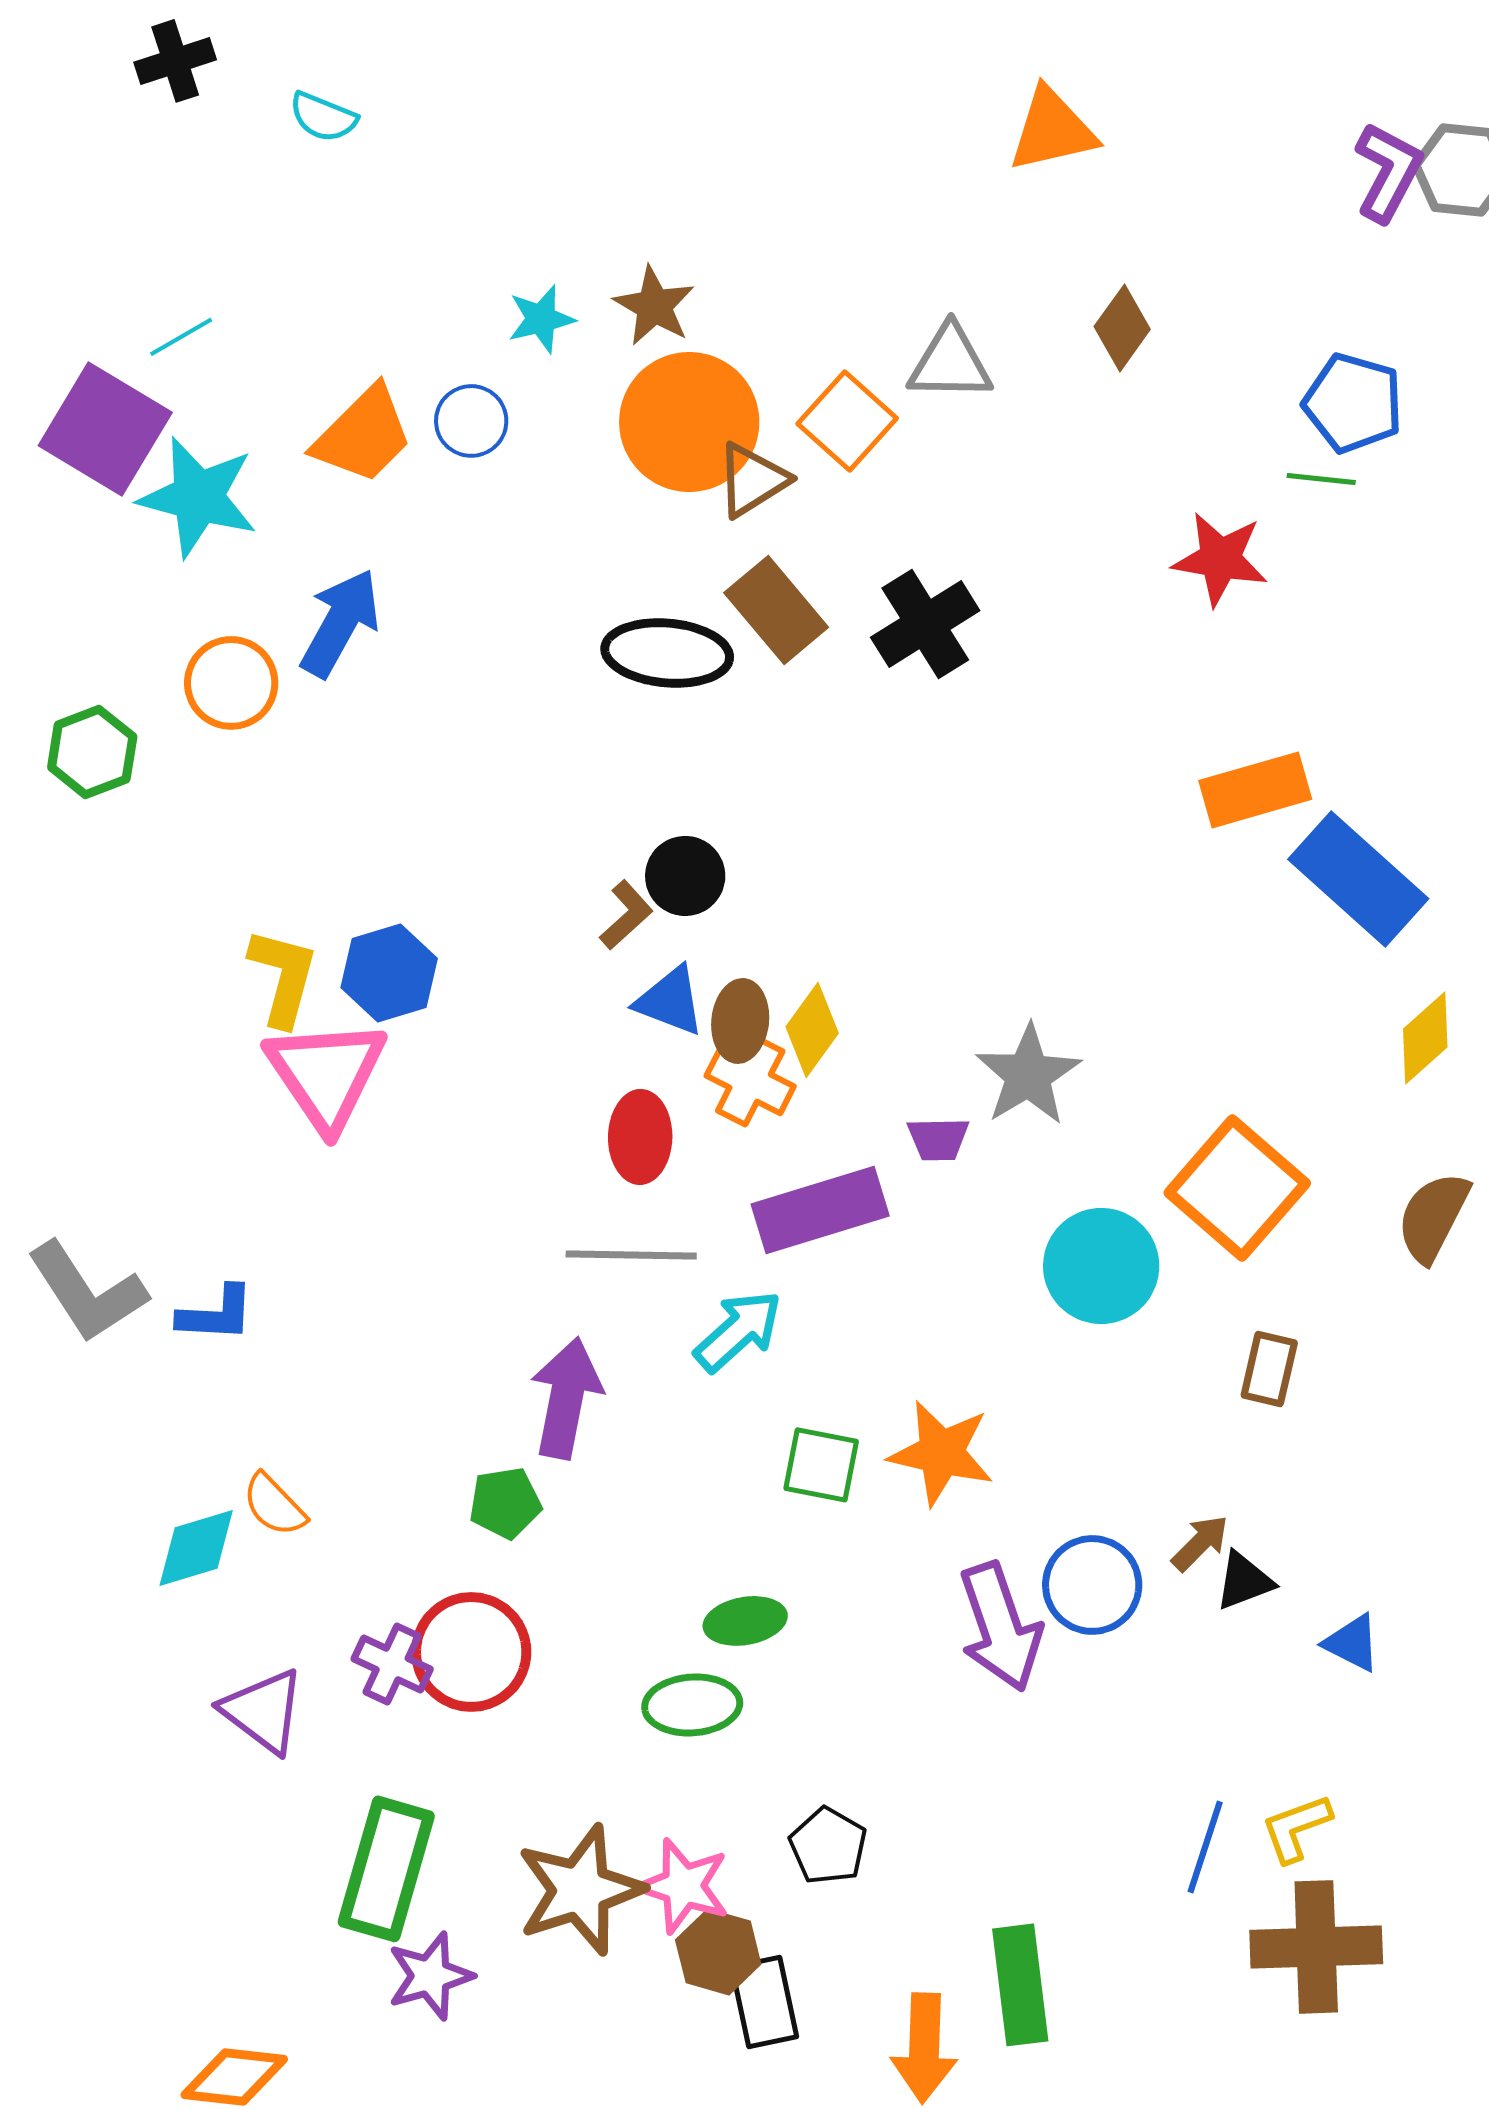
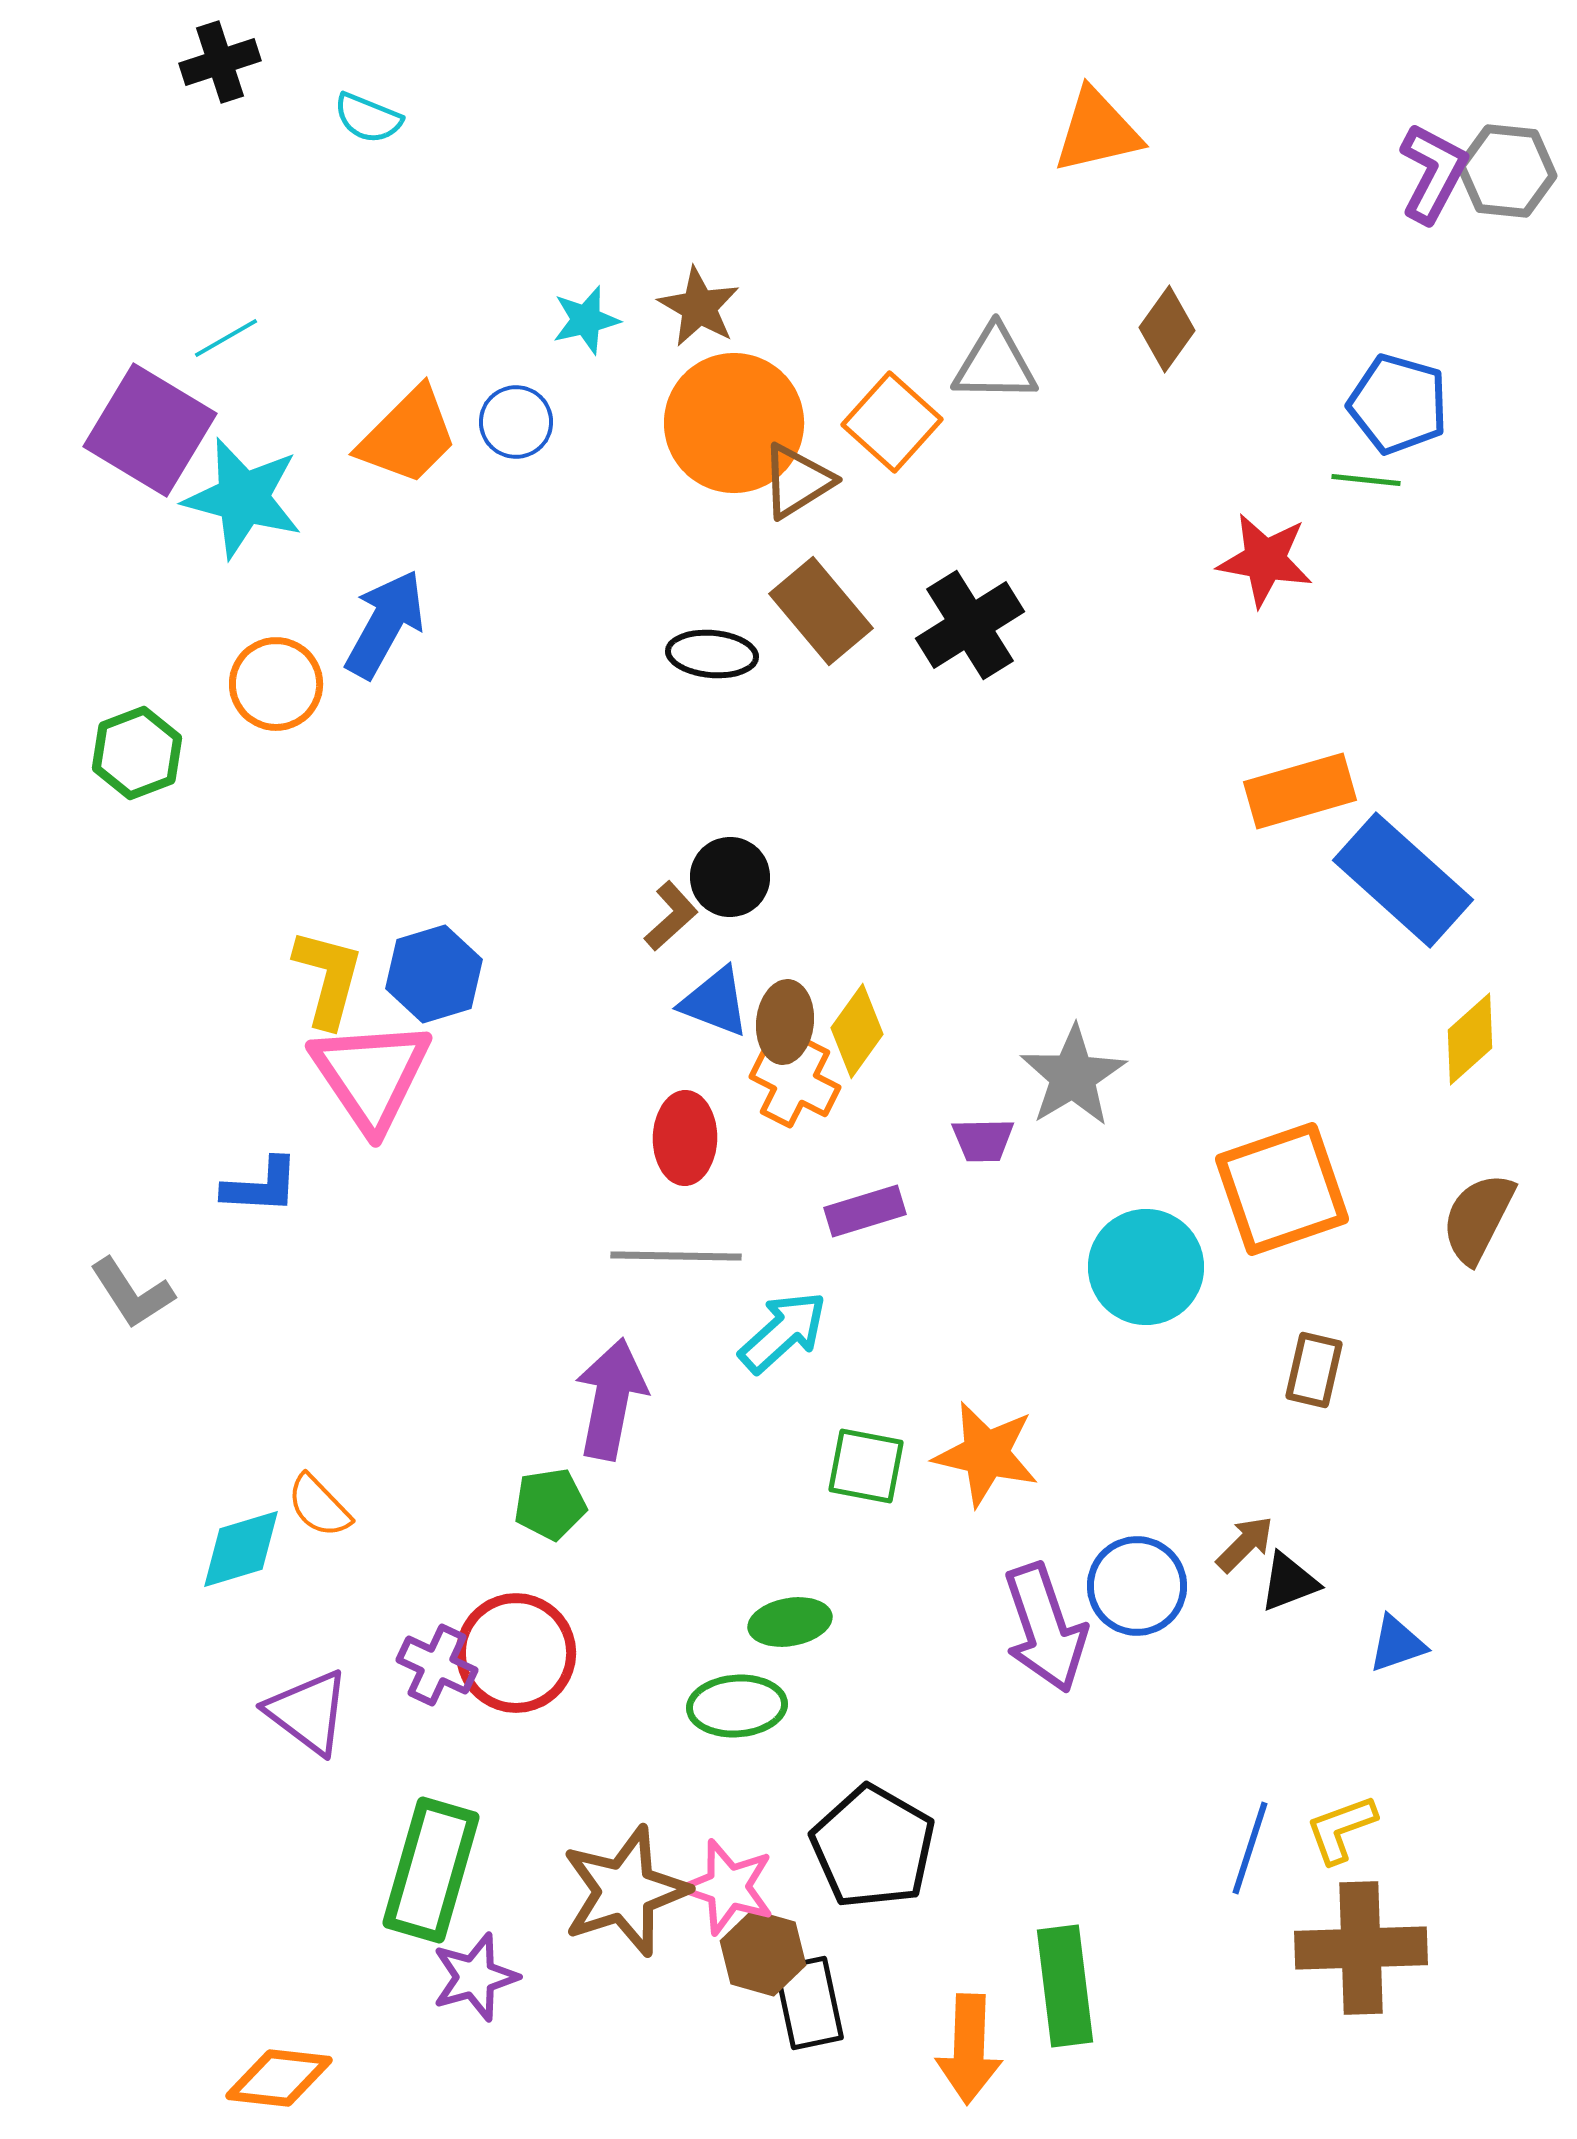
black ellipse: (667, 653) -> (712, 654), size x0.7
orange square: (1237, 1188) -> (1282, 1189), turned 30
purple rectangle: (820, 1210) -> (865, 1211), size x0.6
gray L-shape: (87, 1292) -> (132, 1293), size x0.7
blue L-shape: (216, 1314) -> (261, 1186), moved
blue triangle: (1352, 1643) -> (1397, 1644), turned -46
black pentagon: (828, 1846) -> (873, 1847), size x1.6

